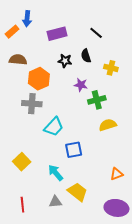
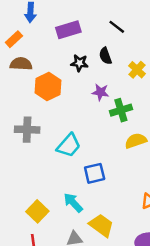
orange rectangle: (12, 32) -> (14, 39), moved
yellow cross: (111, 68) -> (137, 70), turned 32
gray cross: (32, 104) -> (27, 130), moved
yellow square: (22, 162) -> (37, 211), moved

